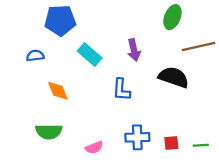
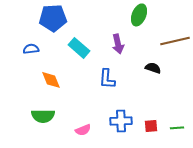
green ellipse: (172, 17) -> (139, 15), moved
black semicircle: (174, 77) -> (153, 68), size x0.6

